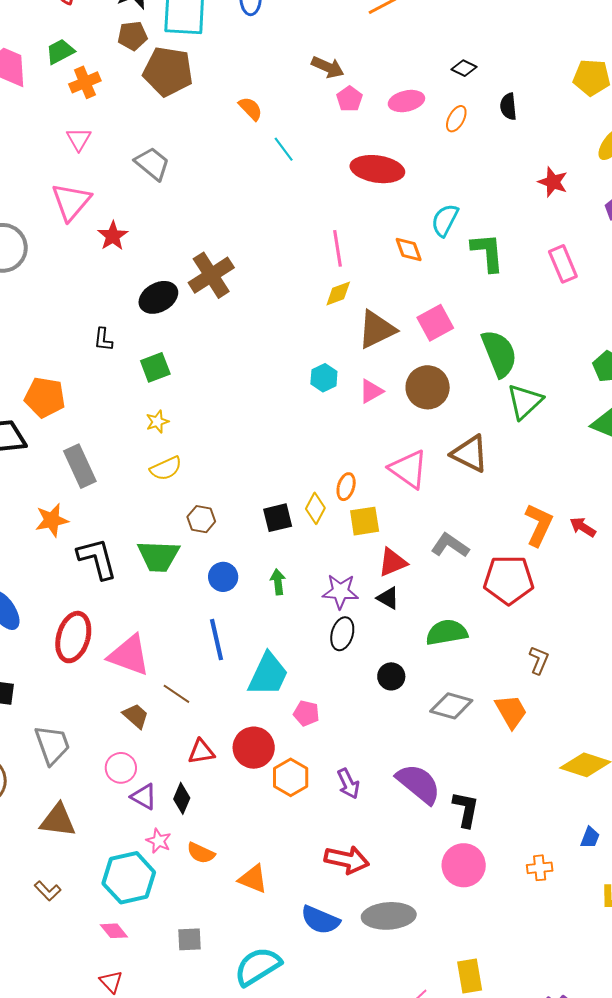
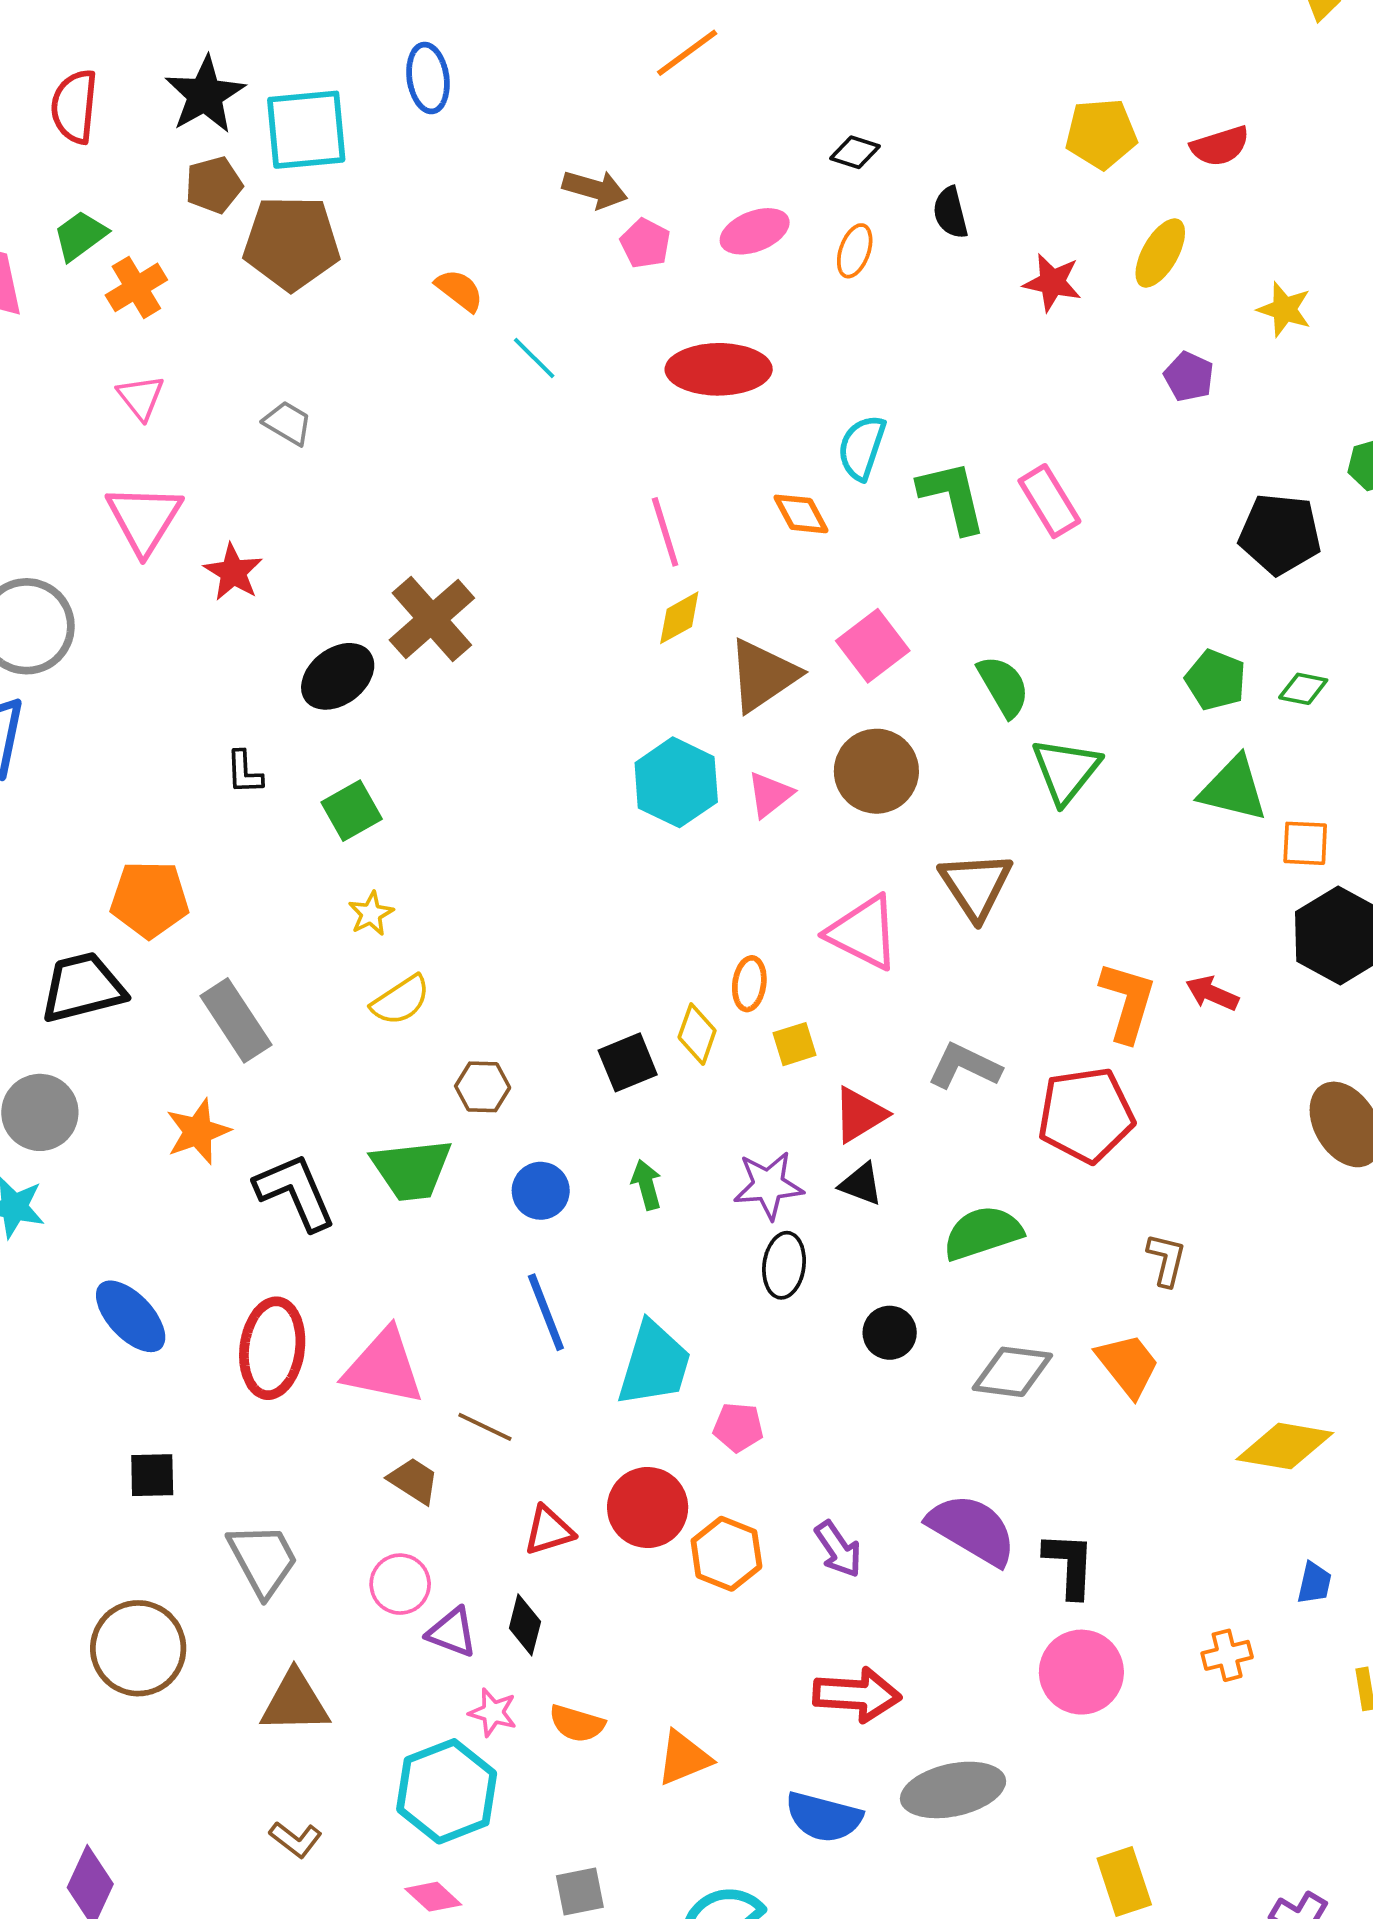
gray trapezoid: (152, 164) -> (288, 423), size x0.7
red star: (553, 182) -> (1052, 282), moved
pink rectangle: (563, 264) -> (1049, 501), moved
green semicircle: (499, 353) -> (1003, 686), size x0.7
cyan hexagon: (324, 378) -> (676, 782), size x1.6
brown triangle: (470, 454) -> (976, 885), turned 39
yellow square: (365, 521) -> (794, 1044), size x0.7
orange triangle: (253, 879) -> (684, 1758), turned -36

